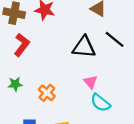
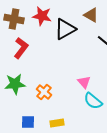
black triangle: (84, 47) -> (65, 29), moved, turned -35
green star: (15, 84) -> (15, 84), size x1.5

